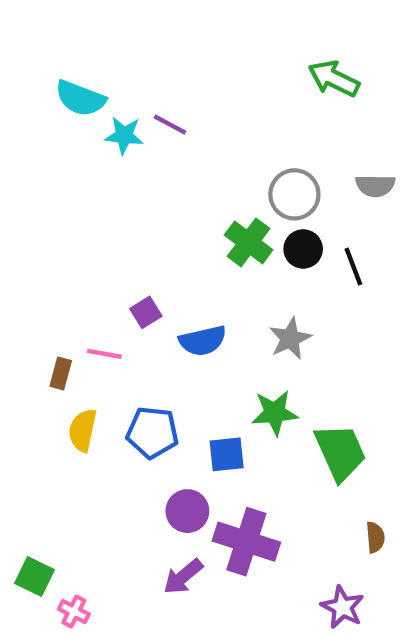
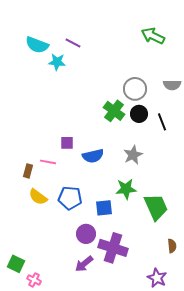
purple line: (170, 124) -> (73, 43), moved
purple square: (146, 312) -> (67, 143), turned 32
yellow semicircle: (83, 430) -> (38, 197), turned -66

